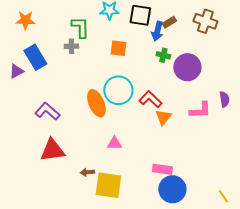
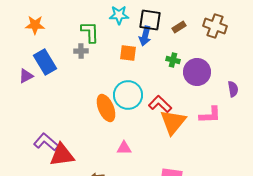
blue arrow: (157, 31) -> (145, 36), moved
purple semicircle: (224, 99) -> (233, 89), moved
purple L-shape: (47, 111) -> (46, 142), moved
orange triangle: (163, 117) -> (173, 122), size x1.6

